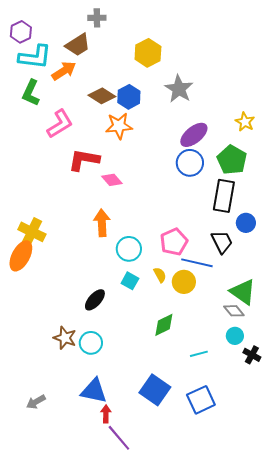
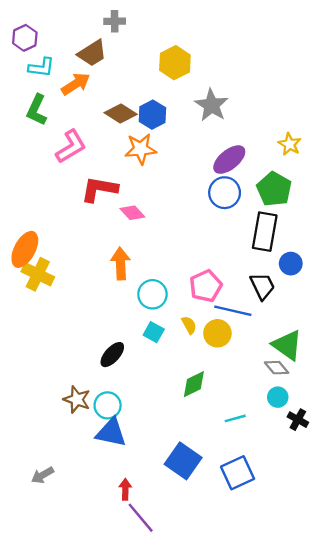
cyan L-shape: (35, 57) -> (41, 67), size x0.7
orange ellipse: (21, 256) -> (25, 249), moved
blue triangle: (94, 391) -> (111, 433), moved

